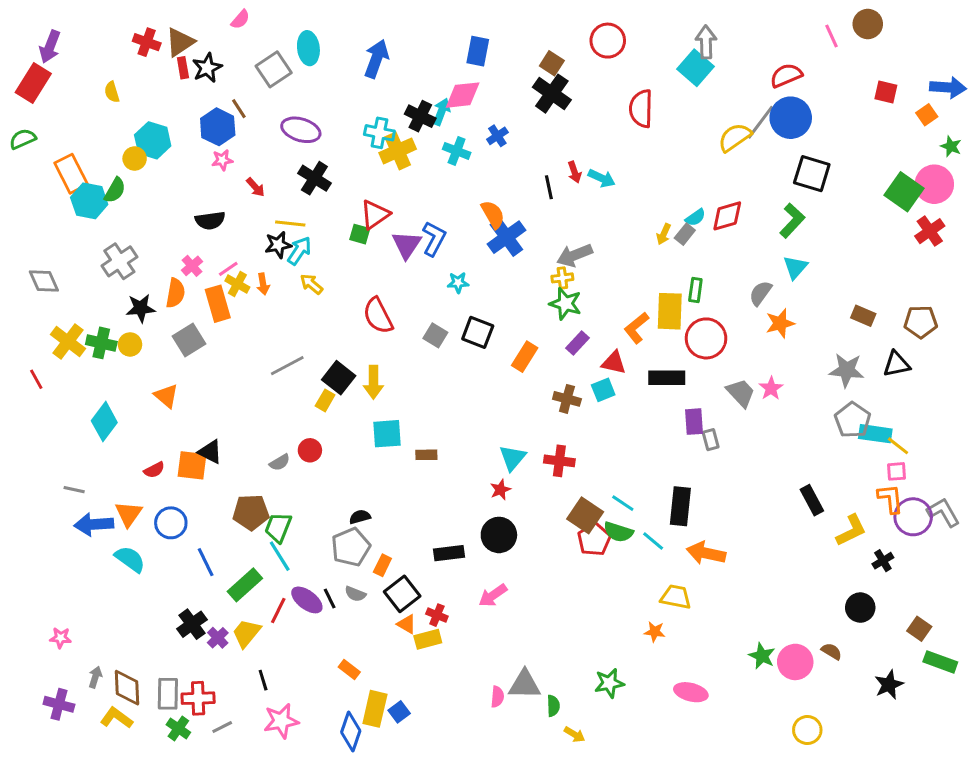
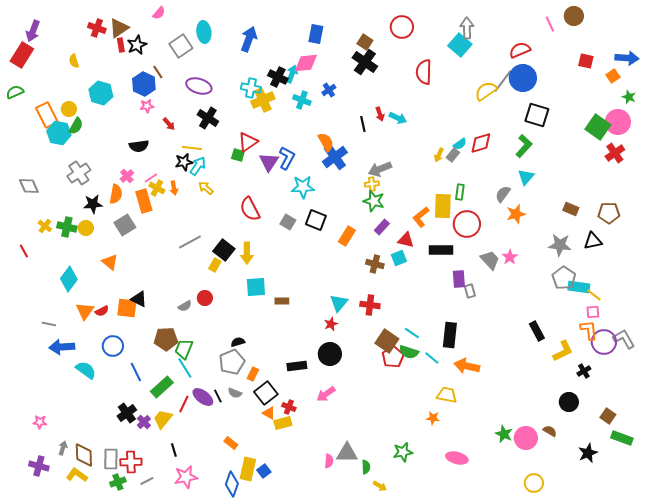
yellow circle: (135, 159) -> (69, 109), moved
cyan star: (458, 282) -> (303, 187), size x1.6
yellow cross: (68, 341) -> (45, 226), size x0.6
orange triangle: (129, 514) -> (85, 311), moved
green cross: (178, 728) -> (118, 482), turned 35

